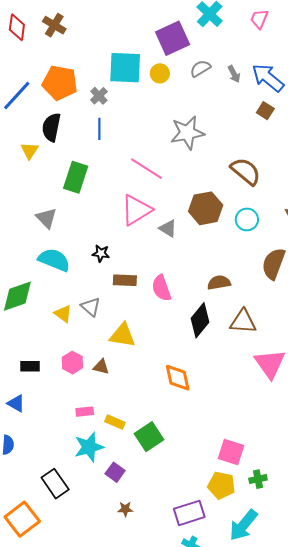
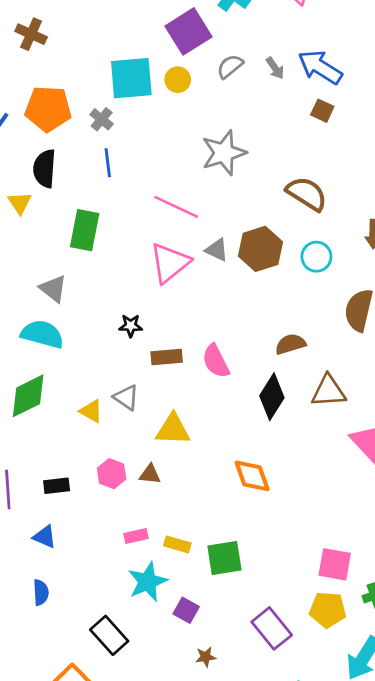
gray triangle: (168, 228) -> (217, 250), moved
cyan semicircle: (54, 260) -> (42, 334), moved
green square: (149, 437) -> (224, 558), turned 32
purple rectangle: (189, 513) -> (272, 628), moved, turned 76

